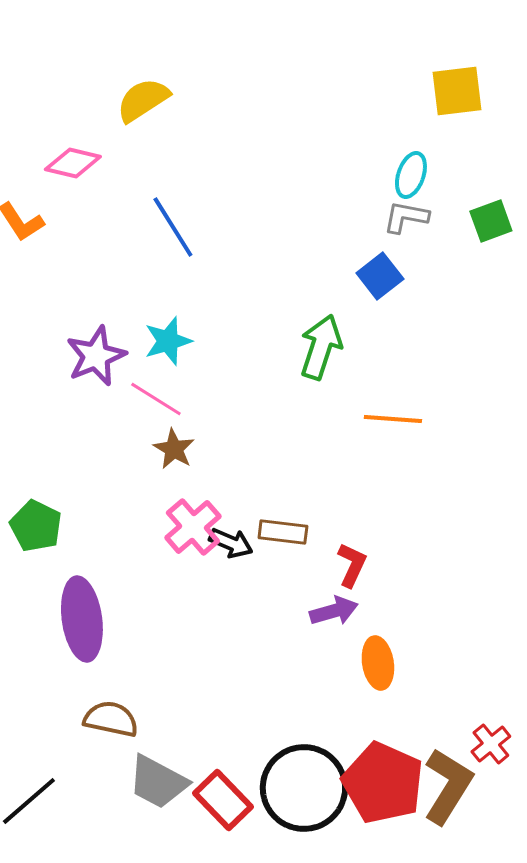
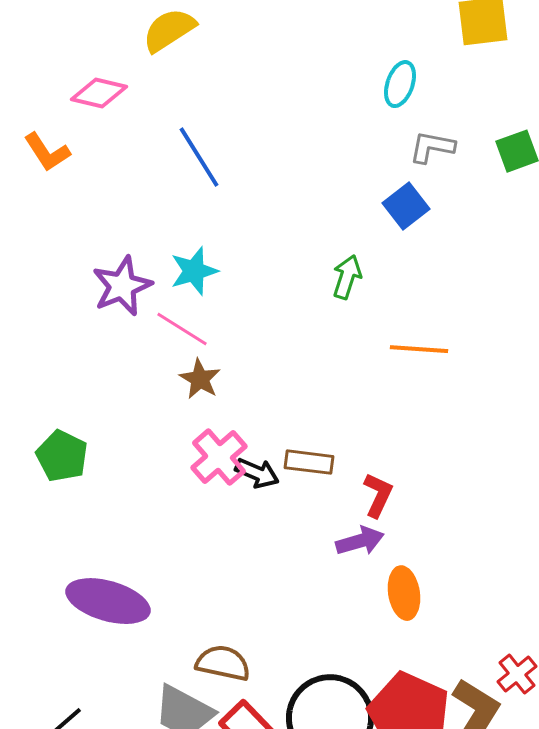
cyan ellipse: (411, 175) -> (400, 84), moved
green arrow: (321, 347) -> (347, 277), size x0.7
purple ellipse: (82, 619) -> (108, 601), moved, turned -66
brown semicircle: (111, 719) -> (223, 663), moved

